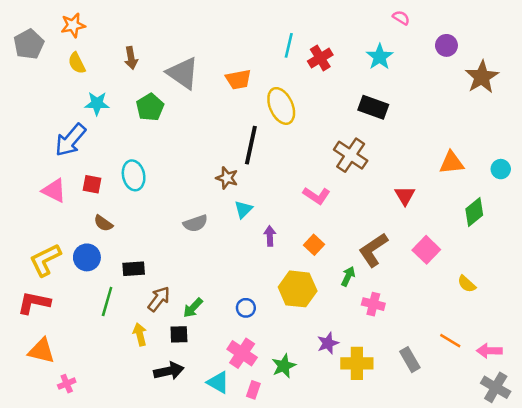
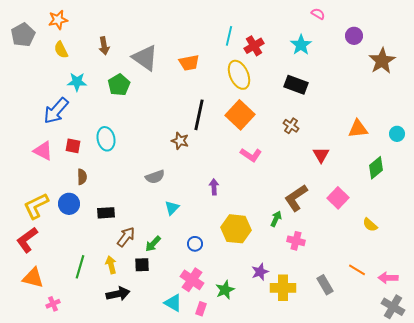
yellow ellipse: (281, 106) -> (239, 75), moved
brown cross: (351, 155) -> (291, 126), moved, size x0.6
cyan triangle: (243, 209) -> (172, 208), moved
brown semicircle: (103, 223) -> (82, 177), turned -126
orange square: (314, 245) -> (240, 115), moved, size x1.8
green line: (107, 302) -> (80, 267), moved
red L-shape: (34, 303) -> (27, 240), turned -48
black arrow: (169, 371) -> (118, 294), moved

